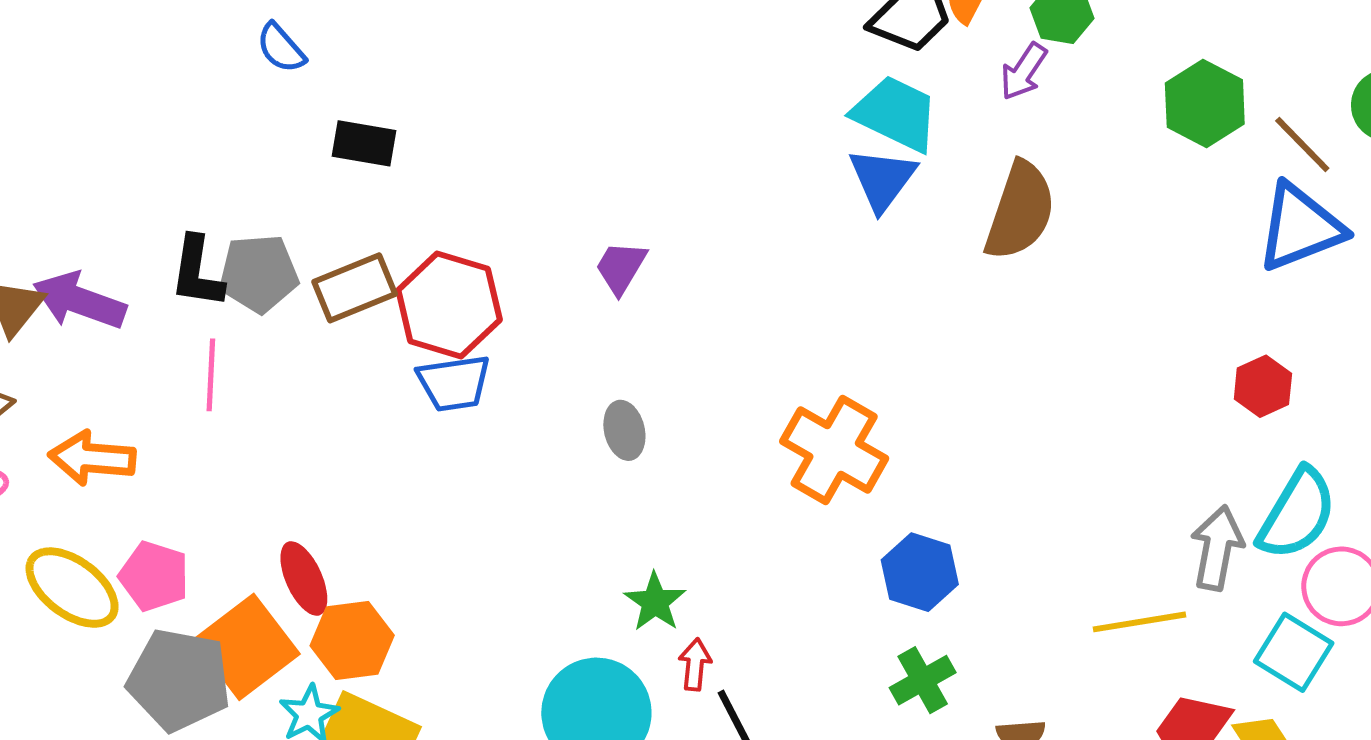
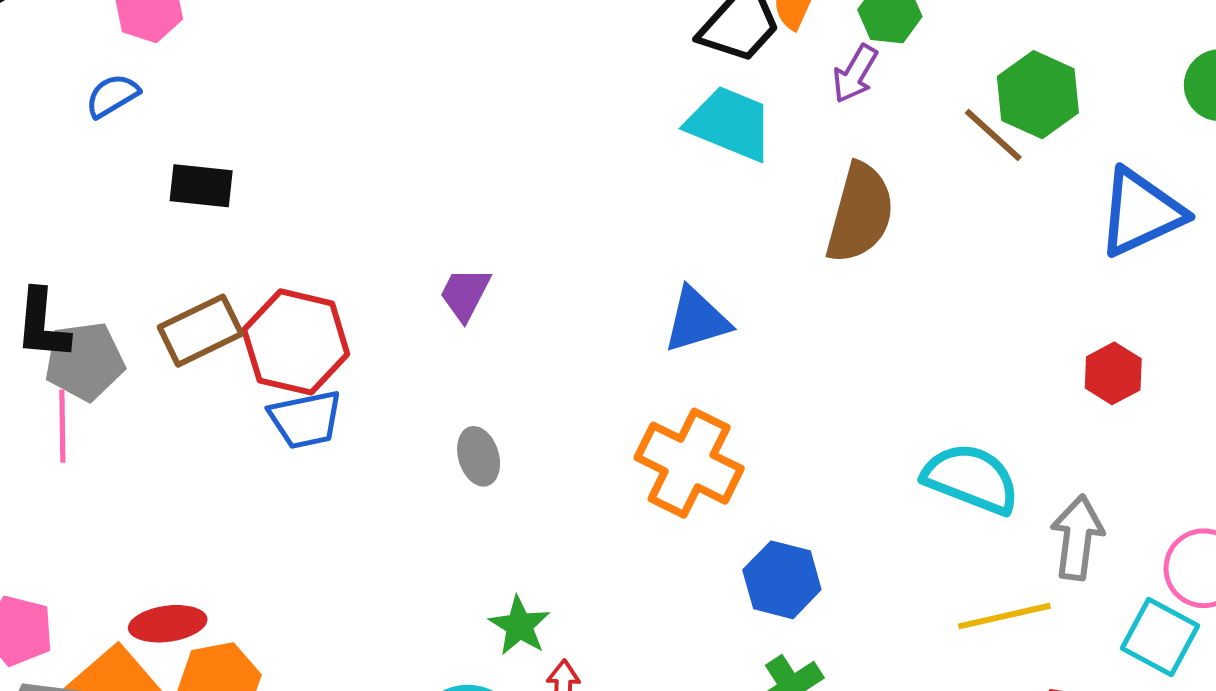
blue semicircle: (281, 48) -> (112, 96), turned 104
brown line: (1302, 144) -> (993, 135), moved
blue triangle: (882, 179) -> (697, 320), moved, turned 40
gray pentagon: (259, 273) -> (85, 361), moved
cyan semicircle: (1297, 514) -> (971, 479), moved, turned -96
red ellipse: (304, 578) -> (168, 624), turned -70

